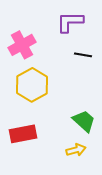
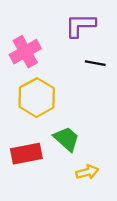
green trapezoid: (84, 121) -> (67, 139), moved

